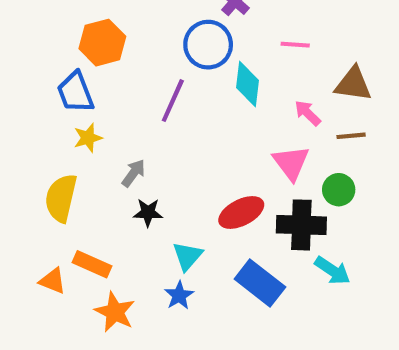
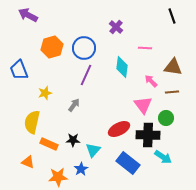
blue circle: (208, 45) -> (84, 48), moved
blue trapezoid: (75, 92) -> (19, 70), moved
gray arrow: (133, 173) -> (74, 105), moved
black star: (148, 212) -> (73, 140), moved
orange rectangle: (92, 264) -> (49, 144), moved
blue star: (179, 295) -> (81, 169), moved
orange star: (115, 312) -> (58, 177), turned -30

